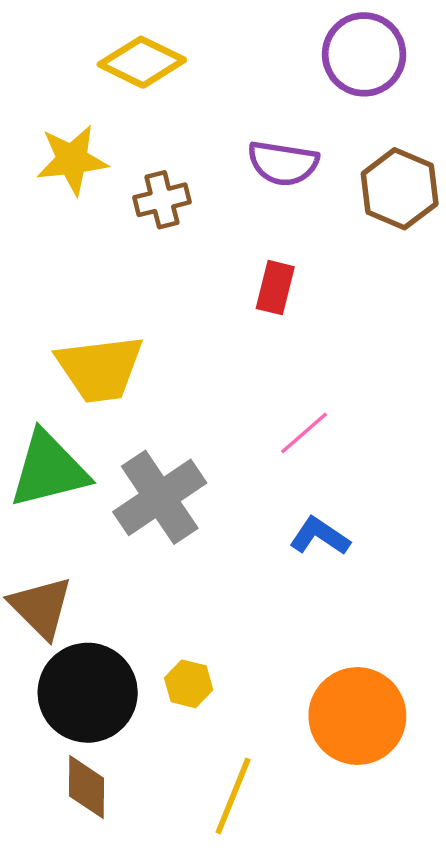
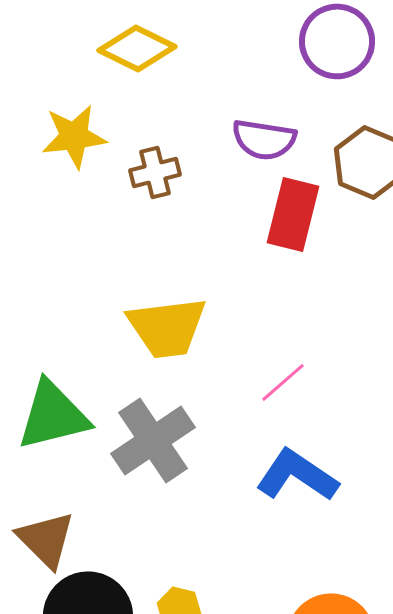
red rectangle: (275, 288) -> (293, 214), moved, size x1.5
yellow trapezoid: (100, 369) -> (167, 327), moved
blue L-shape: (320, 536) -> (297, 475), size x1.5

